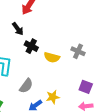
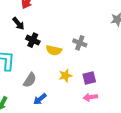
purple square: (86, 87) -> (89, 78), turned -32
yellow star: (53, 97) -> (65, 76), moved

